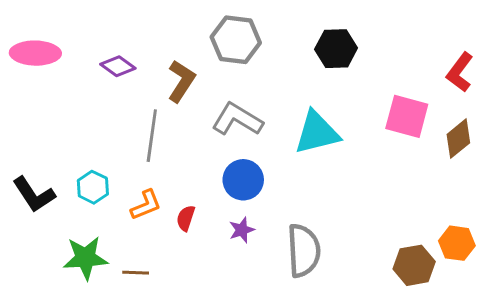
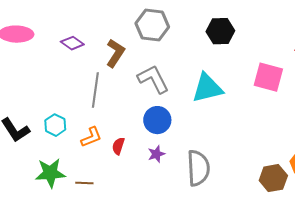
gray L-shape: (237, 119) -> (153, 79), turned 32

